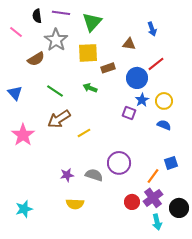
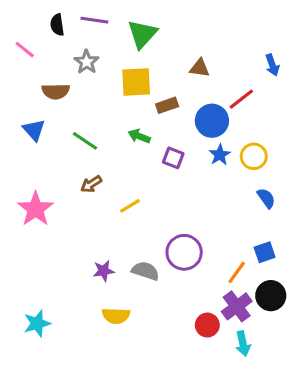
blue arrow: (152, 29) -> (272, 65), moved
gray star: (56, 40) -> (87, 62), size x0.7
brown semicircle: (36, 59) -> (56, 91), turned 30
blue triangle: (15, 93) -> (34, 130), moved
purple square: (129, 113) -> (173, 158), moved
brown arrow: (59, 119) -> (91, 184), size x0.6
blue semicircle: (164, 125) -> (266, 198), moved, turned 32
red circle: (132, 202) -> (207, 325), moved
black circle: (179, 208) -> (271, 296), moved

